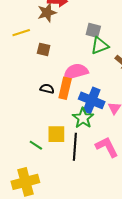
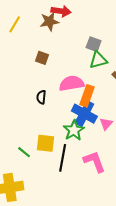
yellow line: (21, 33) -> (15, 24), moved, turned -48
orange rectangle: (65, 88) -> (87, 96), moved
black semicircle: (47, 89) -> (41, 97), turned -104

